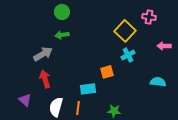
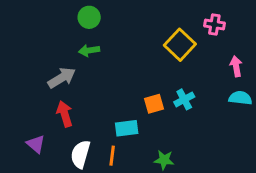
pink arrow: (164, 46) -> (236, 66), turned 80
cyan cross: (128, 55) -> (184, 99), moved
cyan semicircle: (158, 82) -> (240, 98), moved

